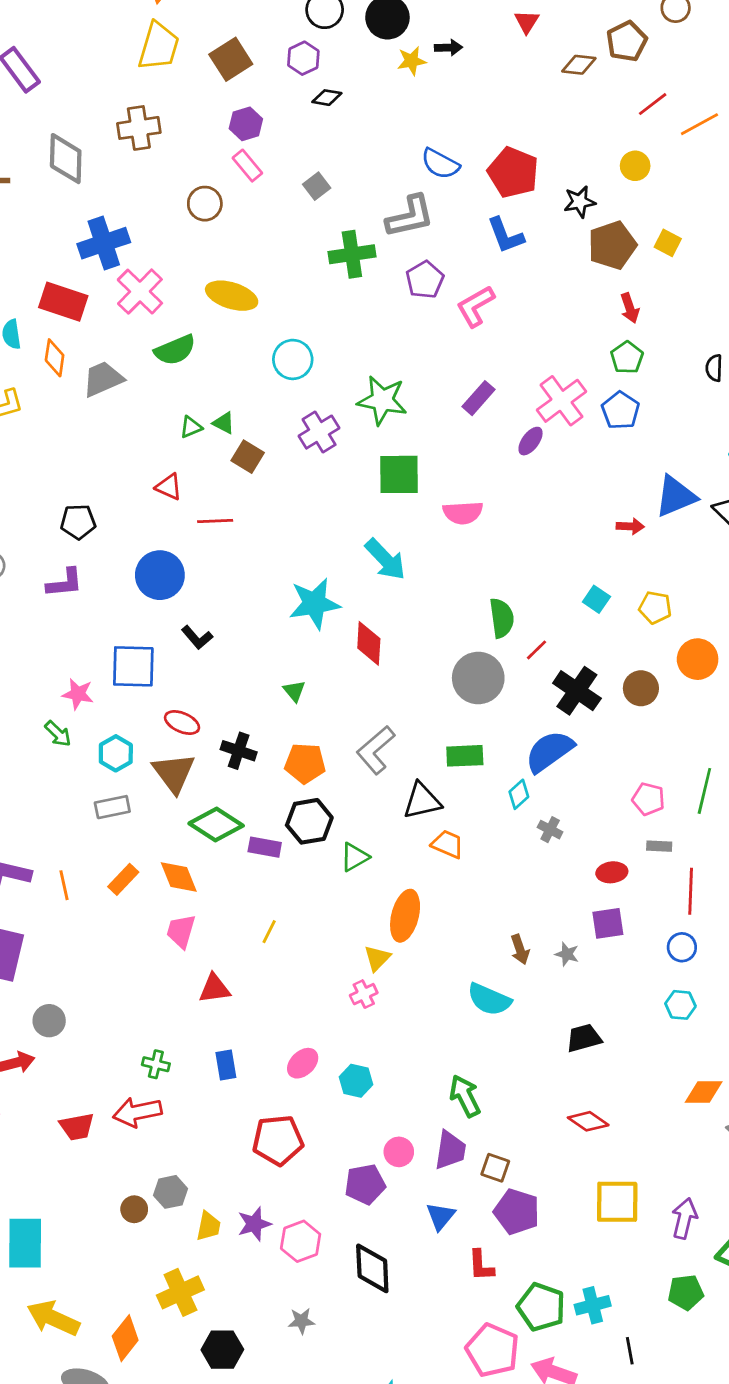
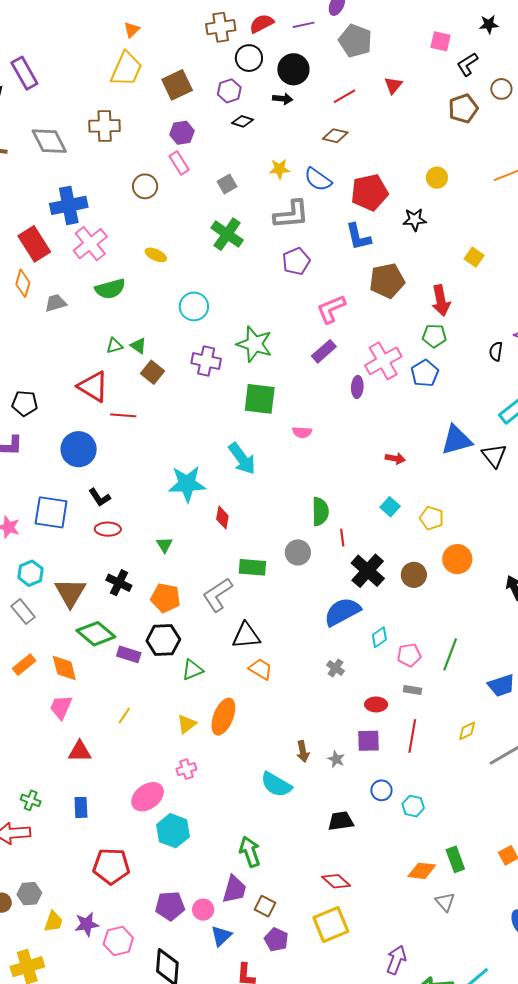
black arrow: (449, 48) -> (283, 99), moved
yellow star: (412, 61) -> (279, 169), moved
brown diamond: (579, 65) -> (335, 136), moved
red line: (653, 104) -> (345, 96), moved
gray diamond: (66, 159) -> (49, 141), turned -36
yellow circle: (635, 166) -> (437, 178), moved
red pentagon: (513, 172) -> (369, 192), turned 30
brown pentagon: (612, 245) -> (387, 281), moved
green cross: (352, 254) -> (227, 234), moved, turned 36
yellow ellipse: (232, 296) -> (156, 255), size x0.6
red rectangle: (63, 302) -> (34, 244), turned 32
pink L-shape: (476, 306) -> (331, 309), moved
red arrow: (630, 308) -> (441, 301), size x1.4
green pentagon: (627, 358) -> (434, 336), turned 30
gray trapezoid: (103, 379) -> (56, 303), size x0.7
purple cross: (319, 432) -> (206, 361), turned 36
purple ellipse: (531, 441) -> (357, 387), turned -40
red triangle: (169, 487) -> (93, 387), size x1.6
pink semicircle: (463, 513) -> (302, 432), size x0.7
red arrow: (630, 526) -> (395, 459), moved
red diamond: (369, 643) -> (222, 517), size x0.7
red line: (536, 650) -> (342, 538), turned -60
gray circle: (478, 678) -> (298, 552), size x0.7
red ellipse: (182, 722) -> (108, 529), moved, turned -30
green rectangle: (465, 756) -> (252, 567), moved
cyan diamond: (519, 794) -> (379, 637), moved
pink pentagon: (648, 799) -> (409, 655), turned -30
gray rectangle: (112, 807) -> (23, 612), turned 55
red line: (691, 891) -> (412, 736), moved
blue circle: (682, 947) -> (381, 790), moved
yellow triangle: (377, 958) -> (187, 724), moved
pink ellipse: (303, 1063) -> (148, 797), moved, size x1.4
cyan hexagon: (356, 1081) -> (173, 831), size x1.4
pink circle: (399, 1152) -> (203, 910), moved
yellow square: (617, 1202) -> (331, 924), moved, turned -30
purple pentagon: (517, 1212) -> (276, 940), size x0.7

